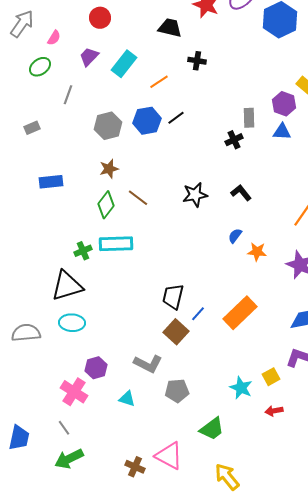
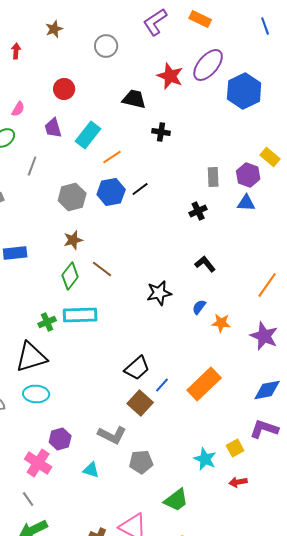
purple trapezoid: (89, 57) -> (53, 128), turned -60
orange line: (159, 82) -> (112, 157), moved
gray rectangle: (249, 118) -> (213, 177), moved
black star: (195, 195) -> (159, 293), moved
black trapezoid: (173, 297) -> (137, 368), turned -144

